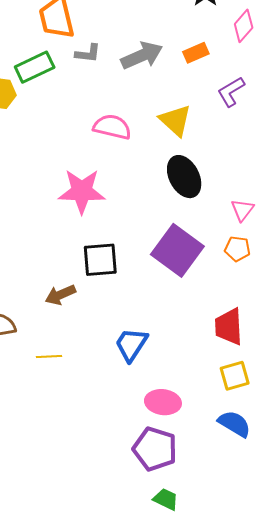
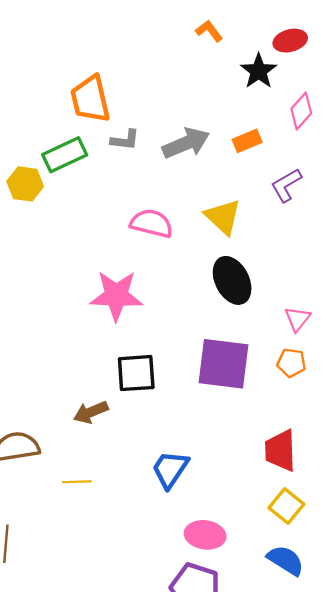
purple square: (177, 250) -> (224, 364), turned -30
yellow square: (235, 376) -> (286, 506), turned -36

